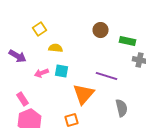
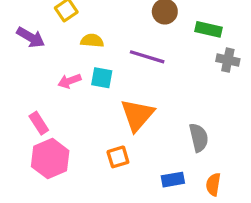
purple arrow: (18, 56) -> (31, 37), moved
purple line: (107, 76) -> (147, 57), moved

